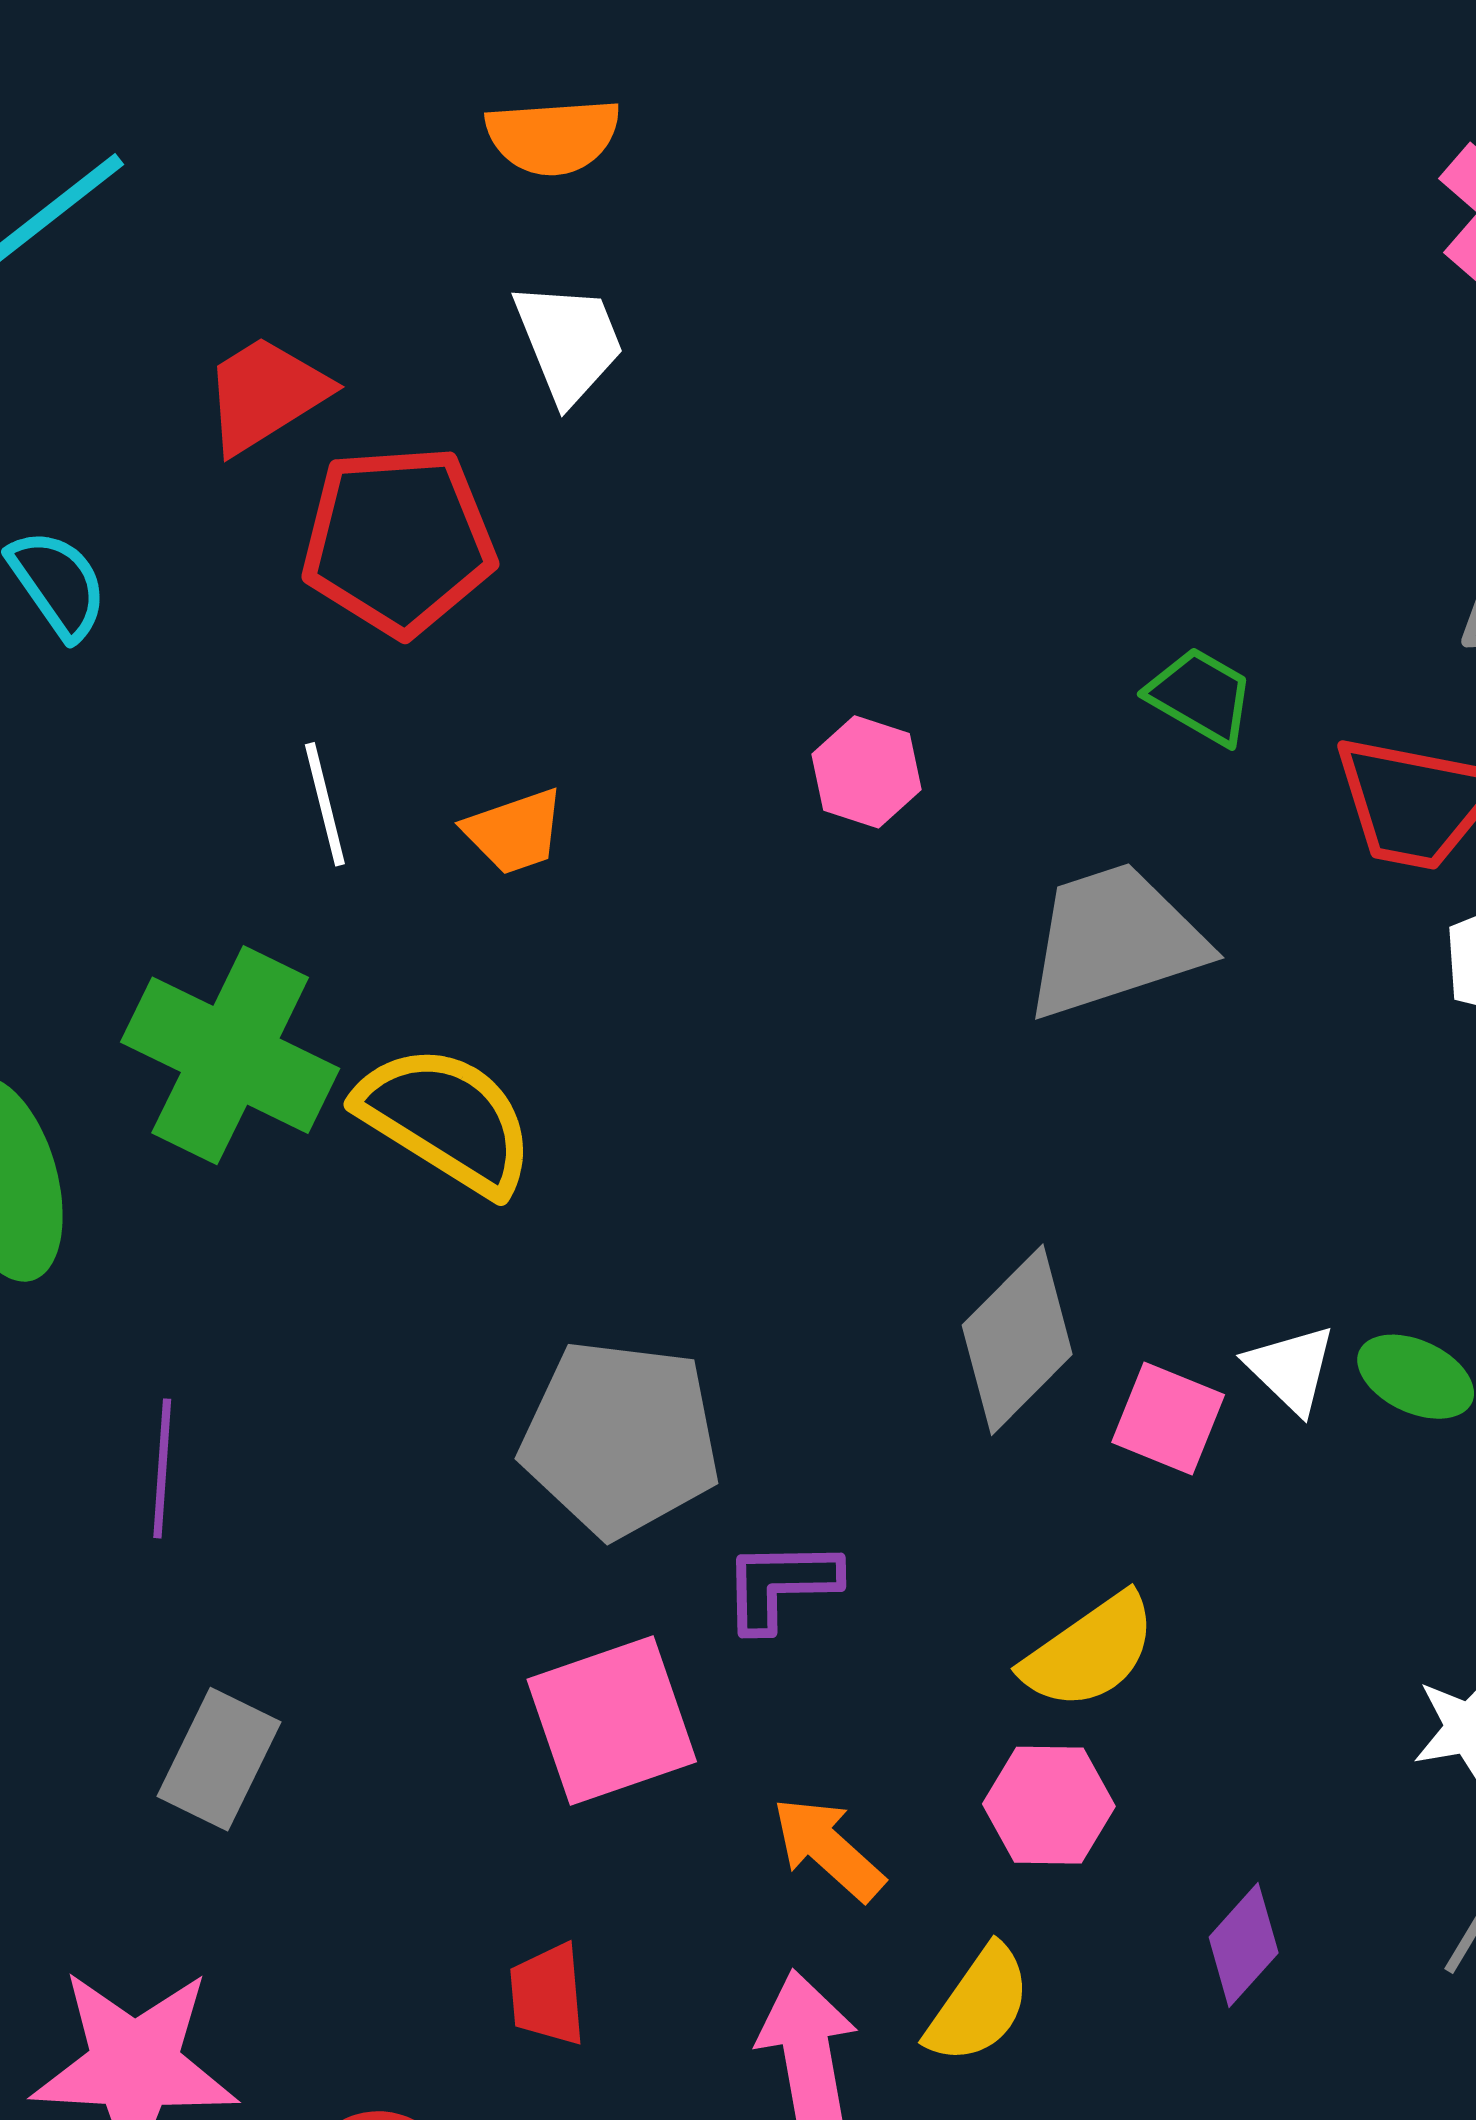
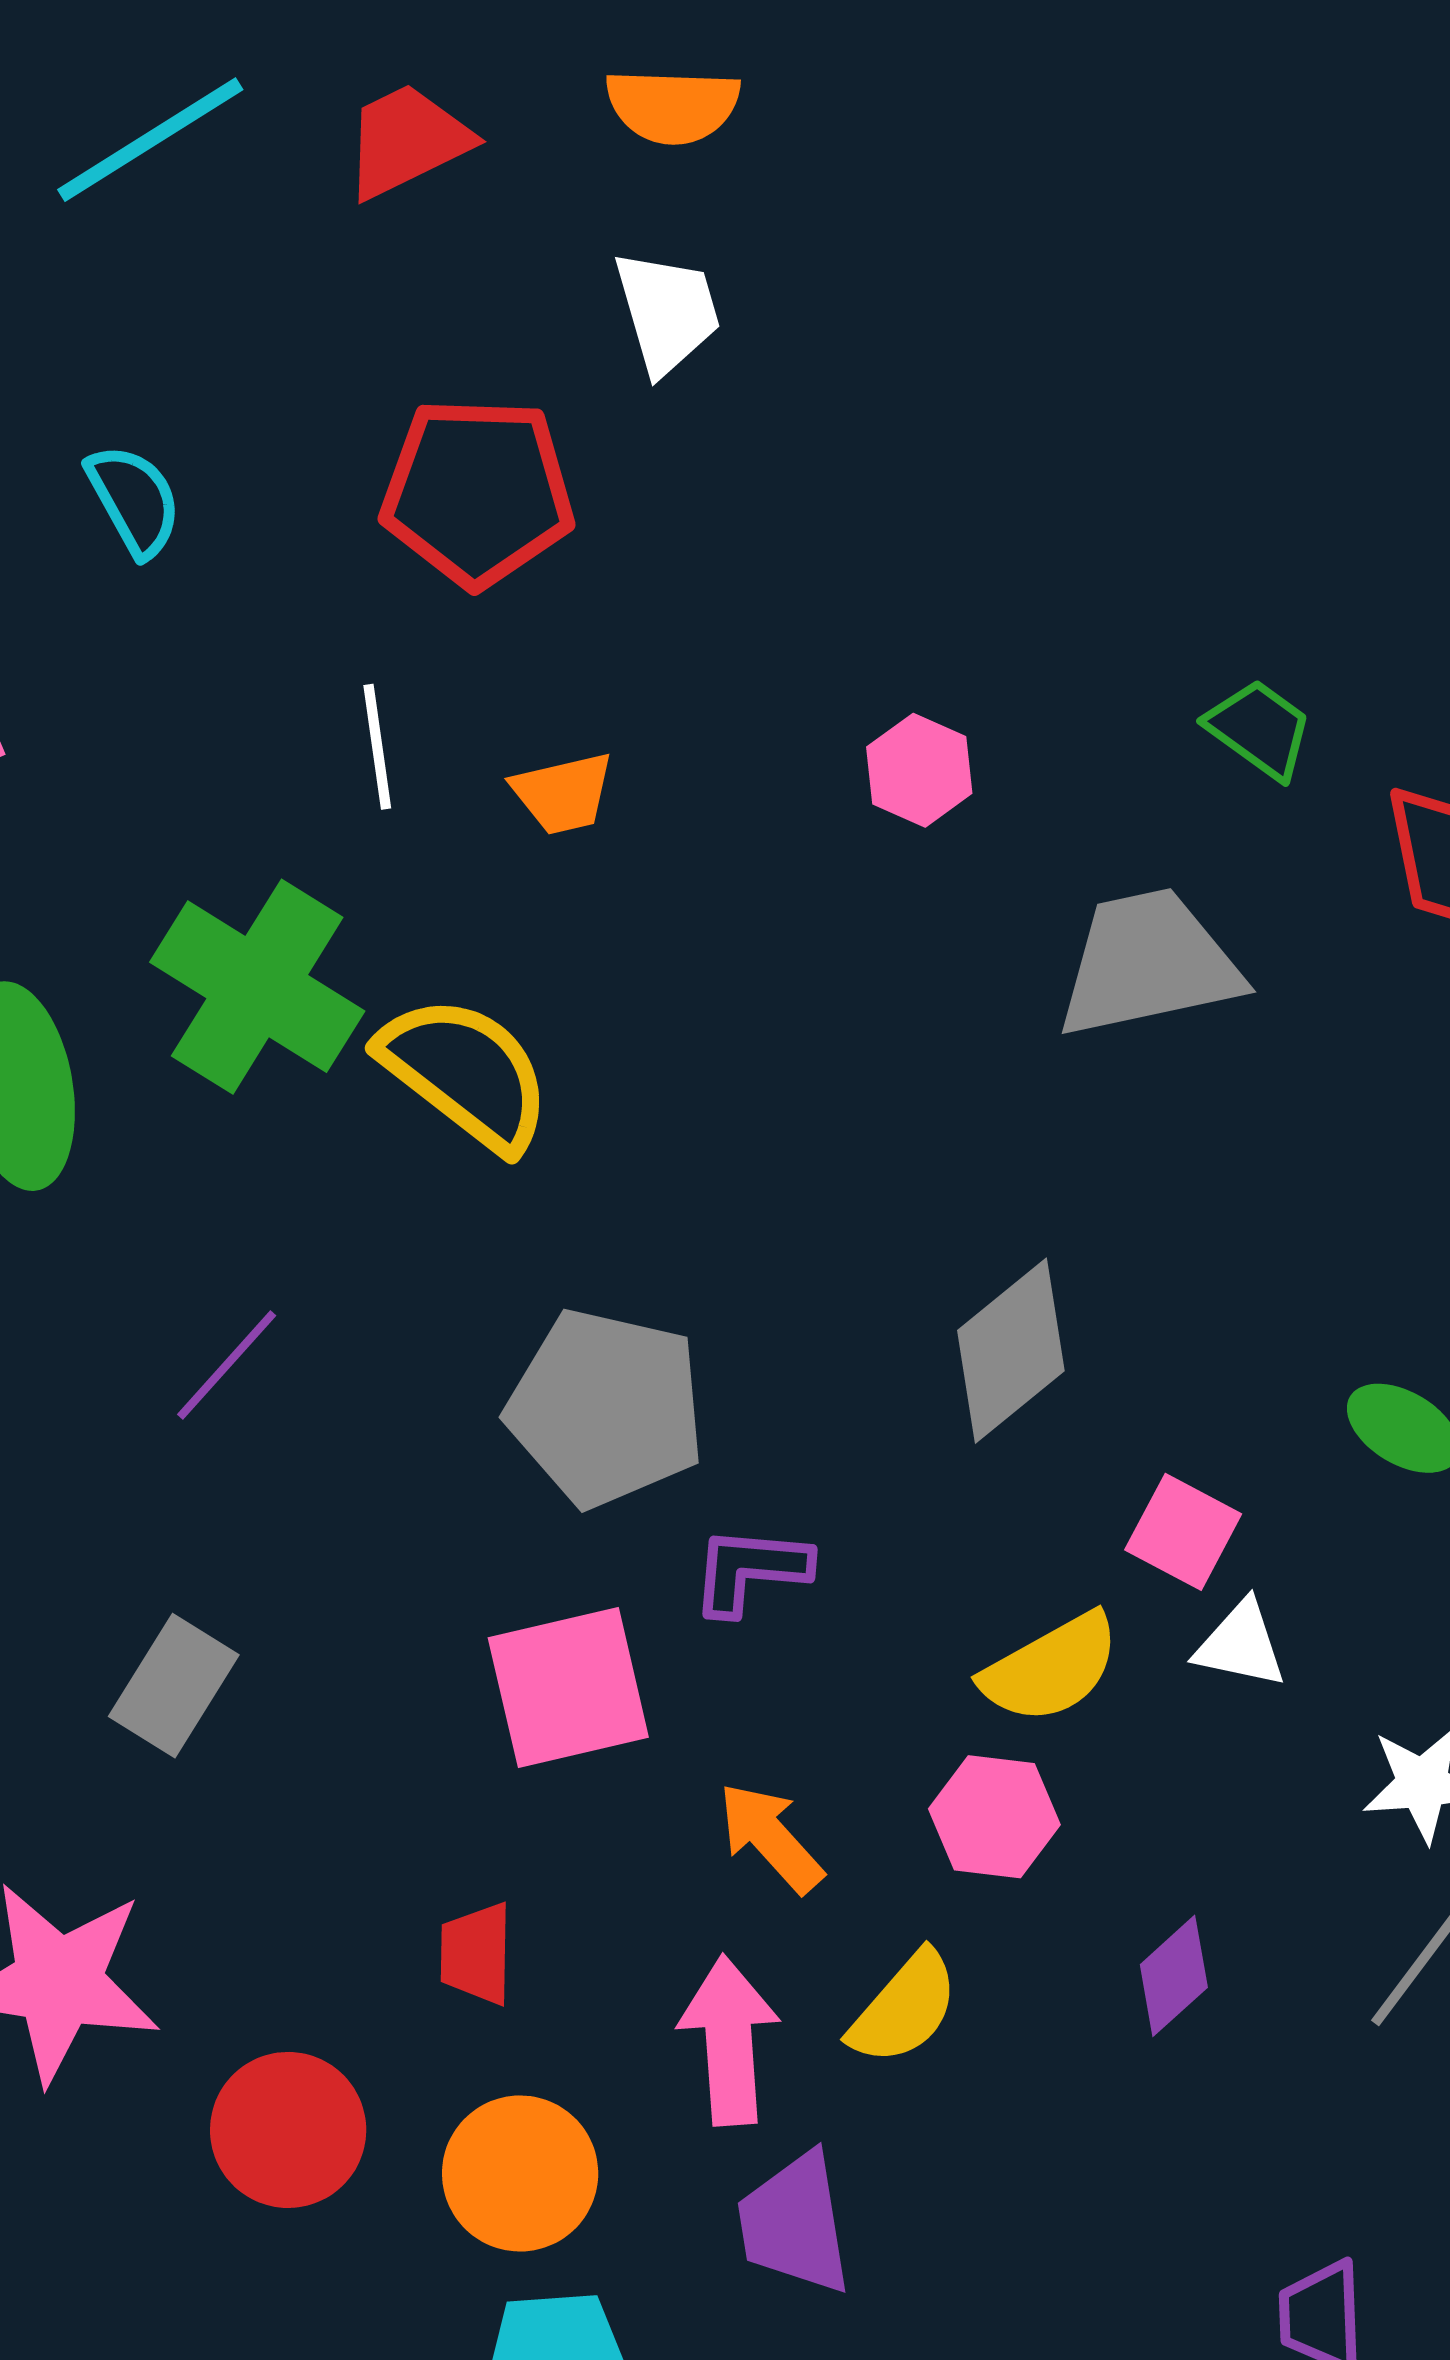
red trapezoid: (265, 394) -> (407, 141), moved
white triangle: (1291, 1369) -> (1241, 1645), moved, turned -38
pink square: (1168, 1418) -> (1183, 1532), moved
purple line: (162, 1468) -> (227, 1365), moved, turned 32

